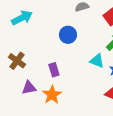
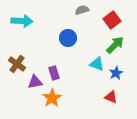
cyan arrow: (22, 18) -> (22, 21), turned 30
purple triangle: (29, 88) -> (35, 82), moved

